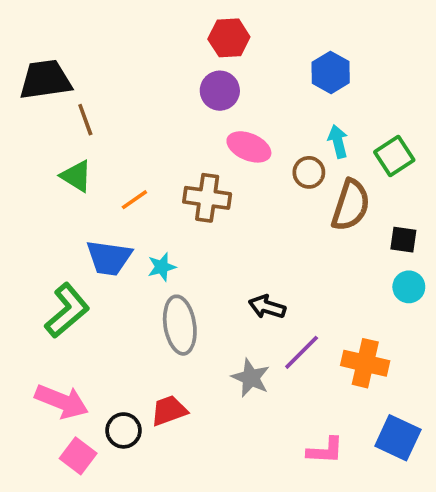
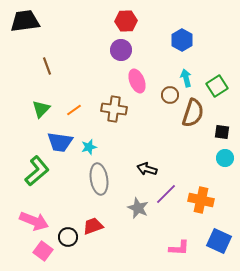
black trapezoid: (45, 80) -> (25, 21), moved
pink ellipse: (249, 147) -> (137, 81), turned 45
green triangle: (76, 176) -> (41, 109), moved, turned 42

